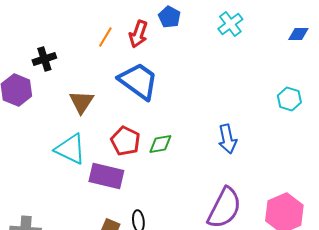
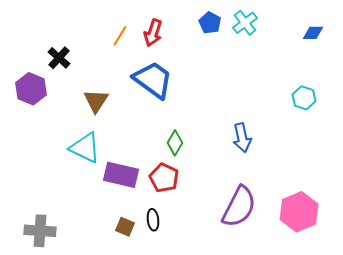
blue pentagon: (169, 17) -> (210, 23), moved
black cross: (44, 59) -> (59, 58), turned -30
red pentagon: (125, 141) -> (164, 178), moved
green diamond: (160, 144) -> (175, 143), turned -50

